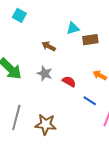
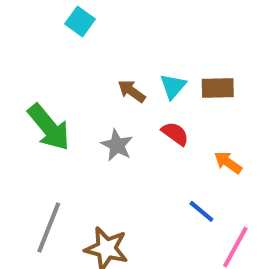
cyan triangle: (73, 28) -> (173, 86), moved, turned -40
red semicircle: (69, 82) -> (175, 134), moved

